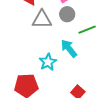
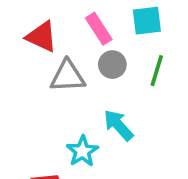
green line: (87, 30) -> (157, 71), moved, turned -48

